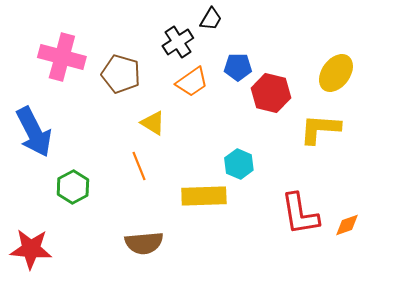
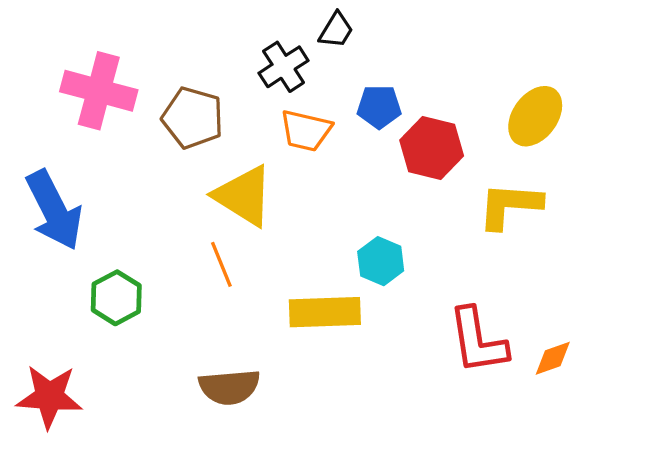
orange trapezoid: (192, 82) -> (306, 131), turned 48
yellow triangle: (153, 123) -> (244, 196), size x1.6

